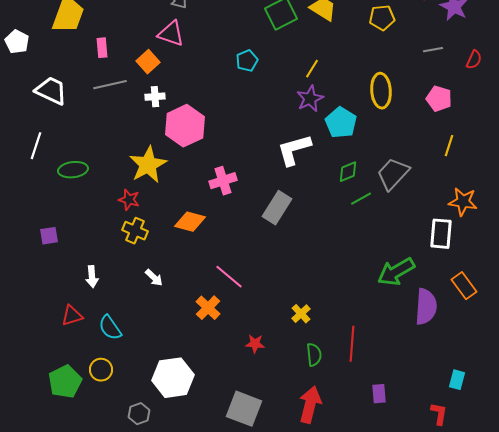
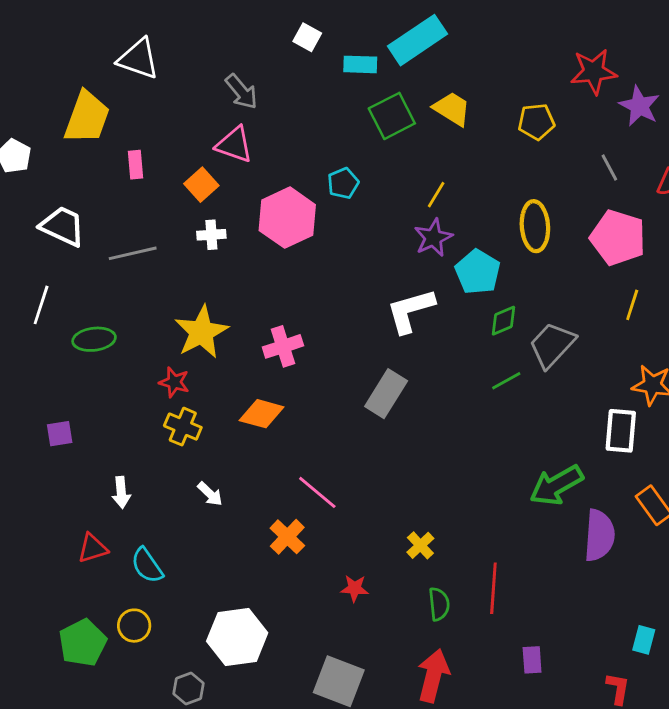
gray line: (433, 50) -> (609, 167), turned 72
gray line: (110, 85) -> (133, 253), moved
pink pentagon: (439, 99) -> (618, 238), size x1.5
pink hexagon: (185, 126) -> (287, 218), moved
green diamond: (348, 172) -> (503, 321), moved
pink cross: (223, 181) -> (283, 346), moved

